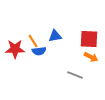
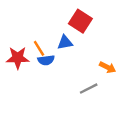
red square: (89, 39) -> (80, 21), moved, turned 30
gray line: (75, 75) -> (89, 89), turned -49

